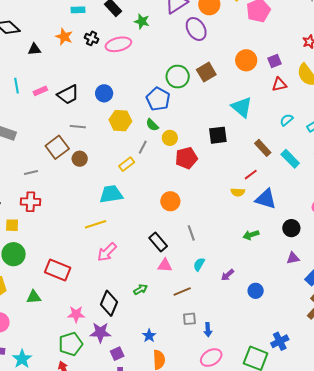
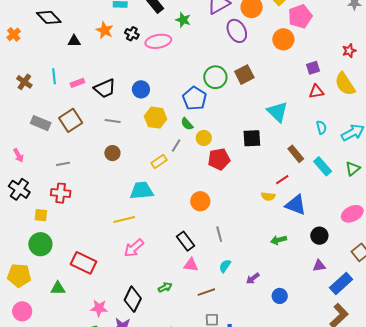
orange circle: (246, 60) -> (283, 39), moved
cyan semicircle: (287, 120) -> (321, 127), turned 112
brown square: (57, 147) -> (71, 120), moved

